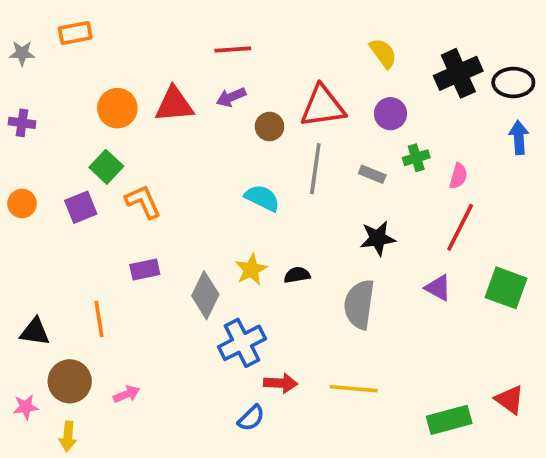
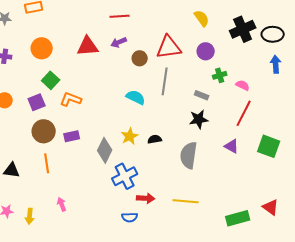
orange circle: (117, 108) -> (42, 48), moved
gray rectangle: (372, 174) -> (202, 95), moved
pink semicircle: (458, 176) -> (243, 85), turned -80
orange L-shape: (143, 202) -> (71, 99), turned -45
brown circle: (70, 381) -> (44, 131), moved
pink arrow: (127, 394) -> (62, 204), turned -88
blue semicircle: (251, 418) -> (130, 217), turned 42
yellow arrow: (68, 436) -> (30, 216), moved

